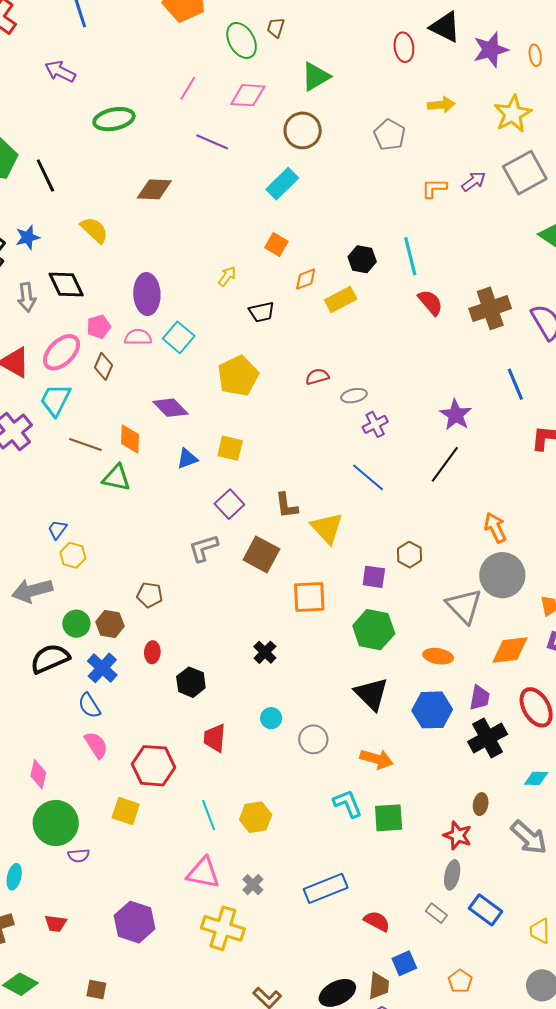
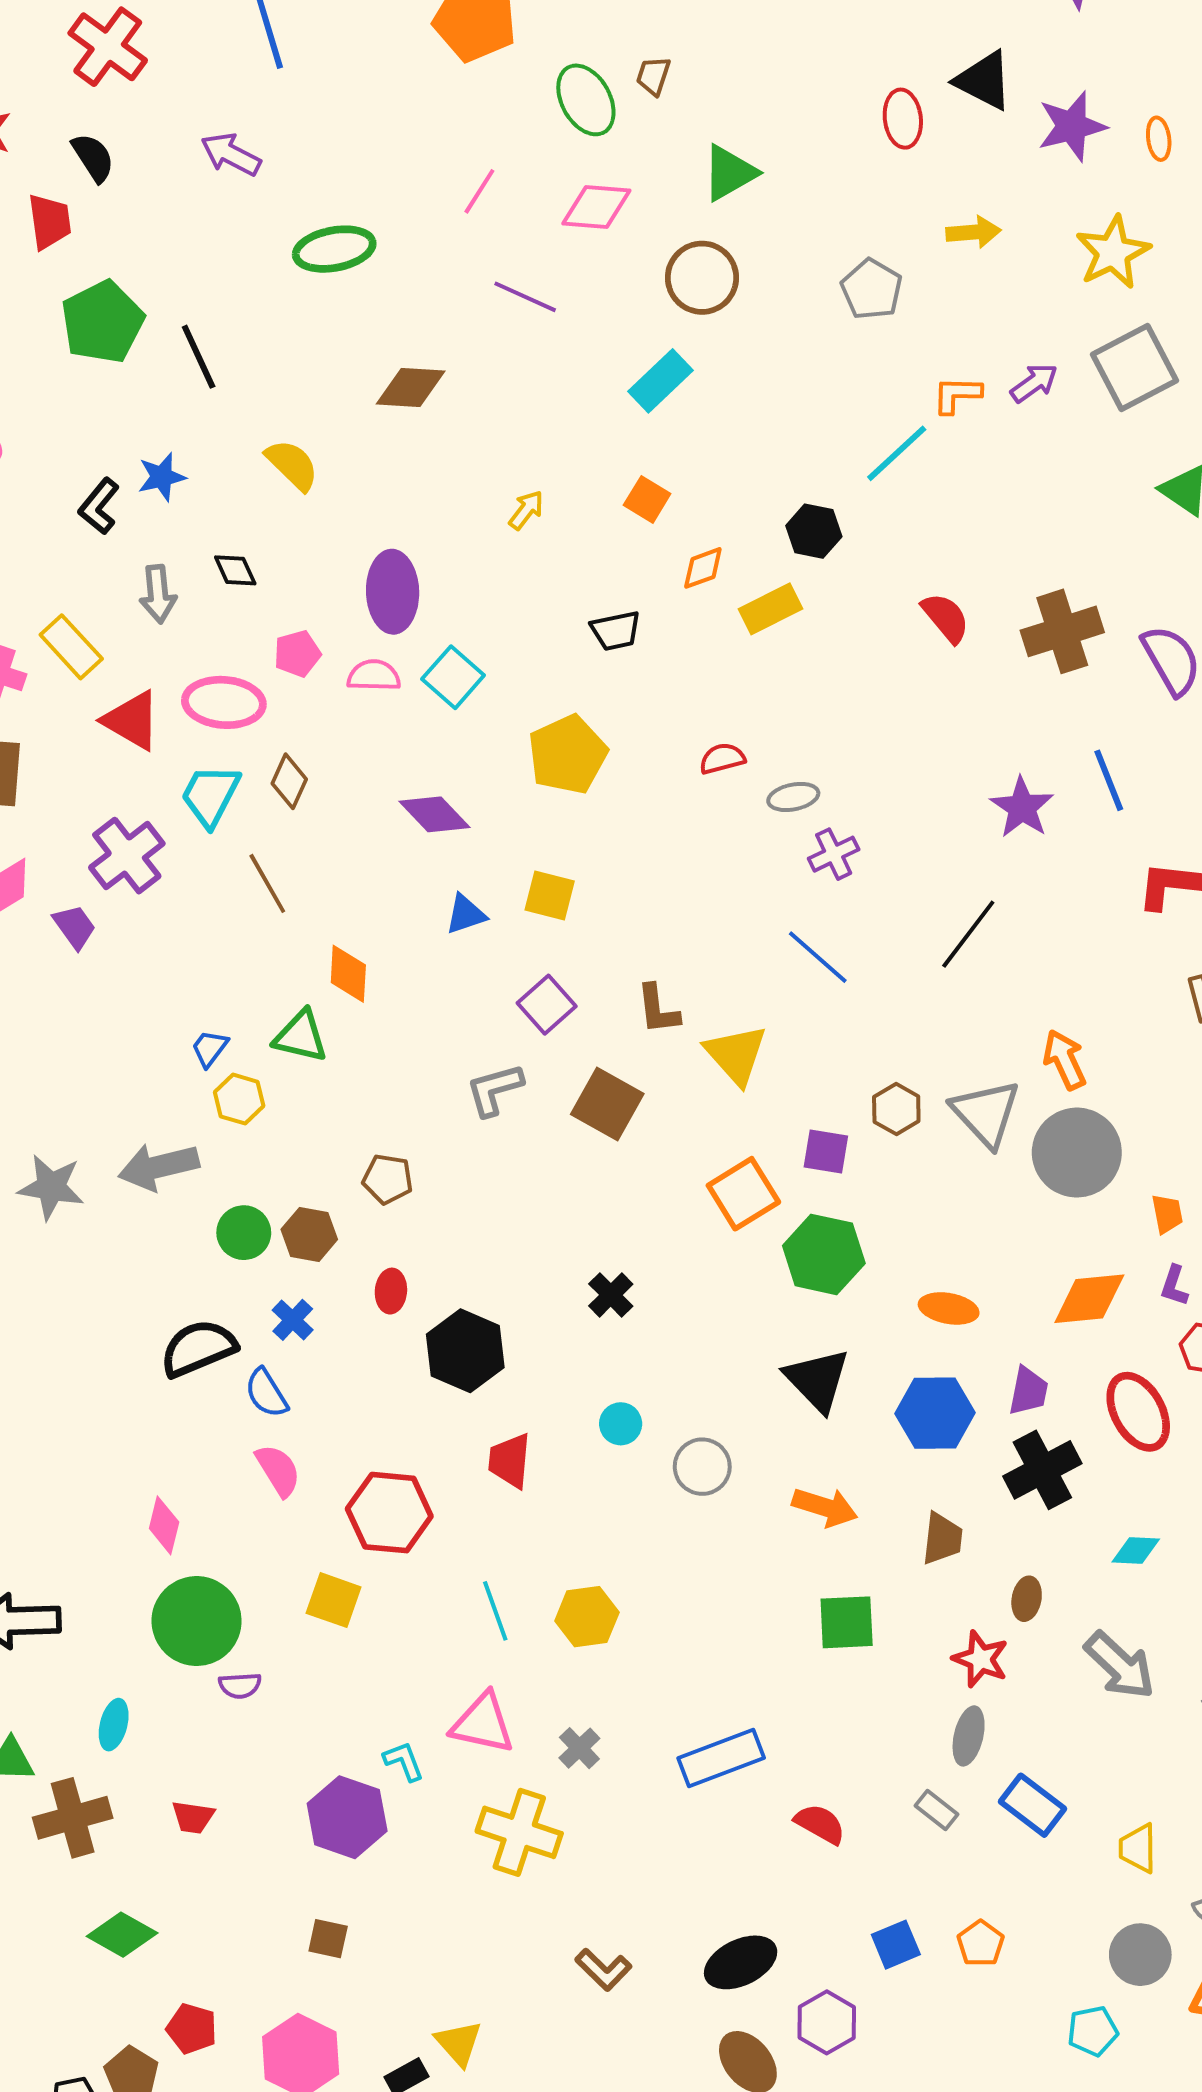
cyan line: (410, 256) -> (897, 453), moved, turned 60
yellow arrow: (227, 276) -> (526, 510), moved
black diamond: (66, 285) -> (235, 570), size x0.6
pink ellipse: (61, 352) -> (224, 702), turned 48
brown diamond: (103, 366) -> (289, 781), moved
purple star: (456, 415) -> (1022, 807), moved
orange diamond: (130, 439) -> (348, 974), moved
brown line: (85, 445) -> (267, 883), turned 40
green triangle: (116, 478) -> (301, 1036), moved
orange square: (309, 597) -> (743, 1194), moved, turned -30
gray triangle: (464, 606) -> (986, 1113), moved
black semicircle: (50, 659) -> (198, 1348), moved
blue cross: (102, 668) -> (293, 1320), size x0.7
black hexagon: (191, 682) -> (465, 1351), size x1.4
cyan L-shape: (348, 804) -> (404, 1761), moved, size x0.7
blue square: (404, 963) -> (896, 1945), moved
brown trapezoid: (379, 986) -> (942, 1539), moved
brown square: (96, 989) -> (328, 1939), moved

